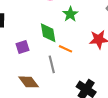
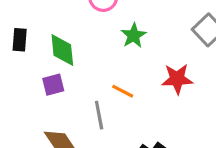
green diamond: (48, 33) -> (62, 50), moved

